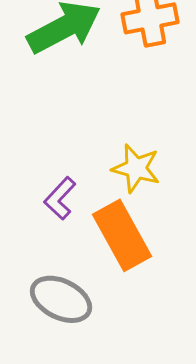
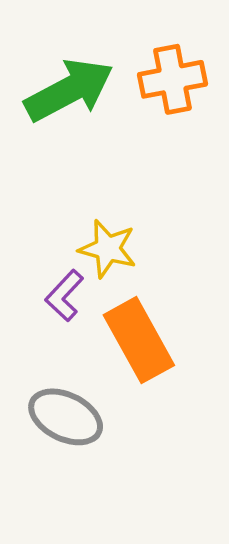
yellow star: (136, 168) -> (108, 249), moved

